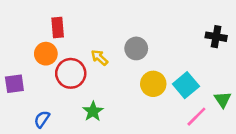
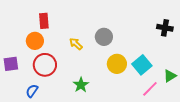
red circle: (71, 73) -> (45, 65), moved
green triangle: (223, 100) -> (170, 76), turned 32
green star: (93, 111) -> (81, 85), moved

